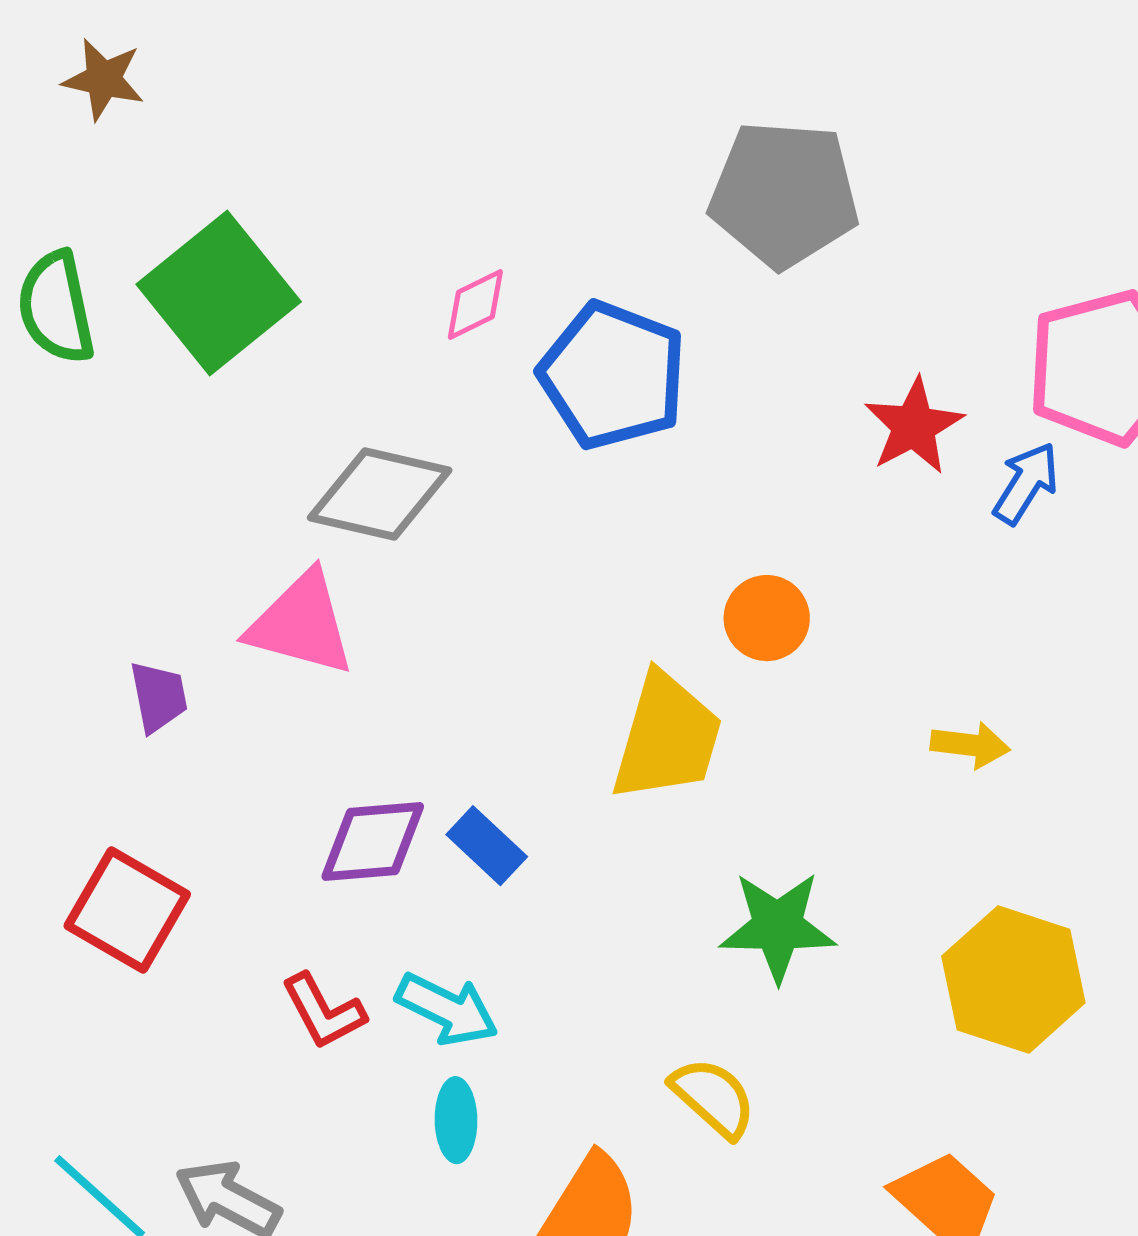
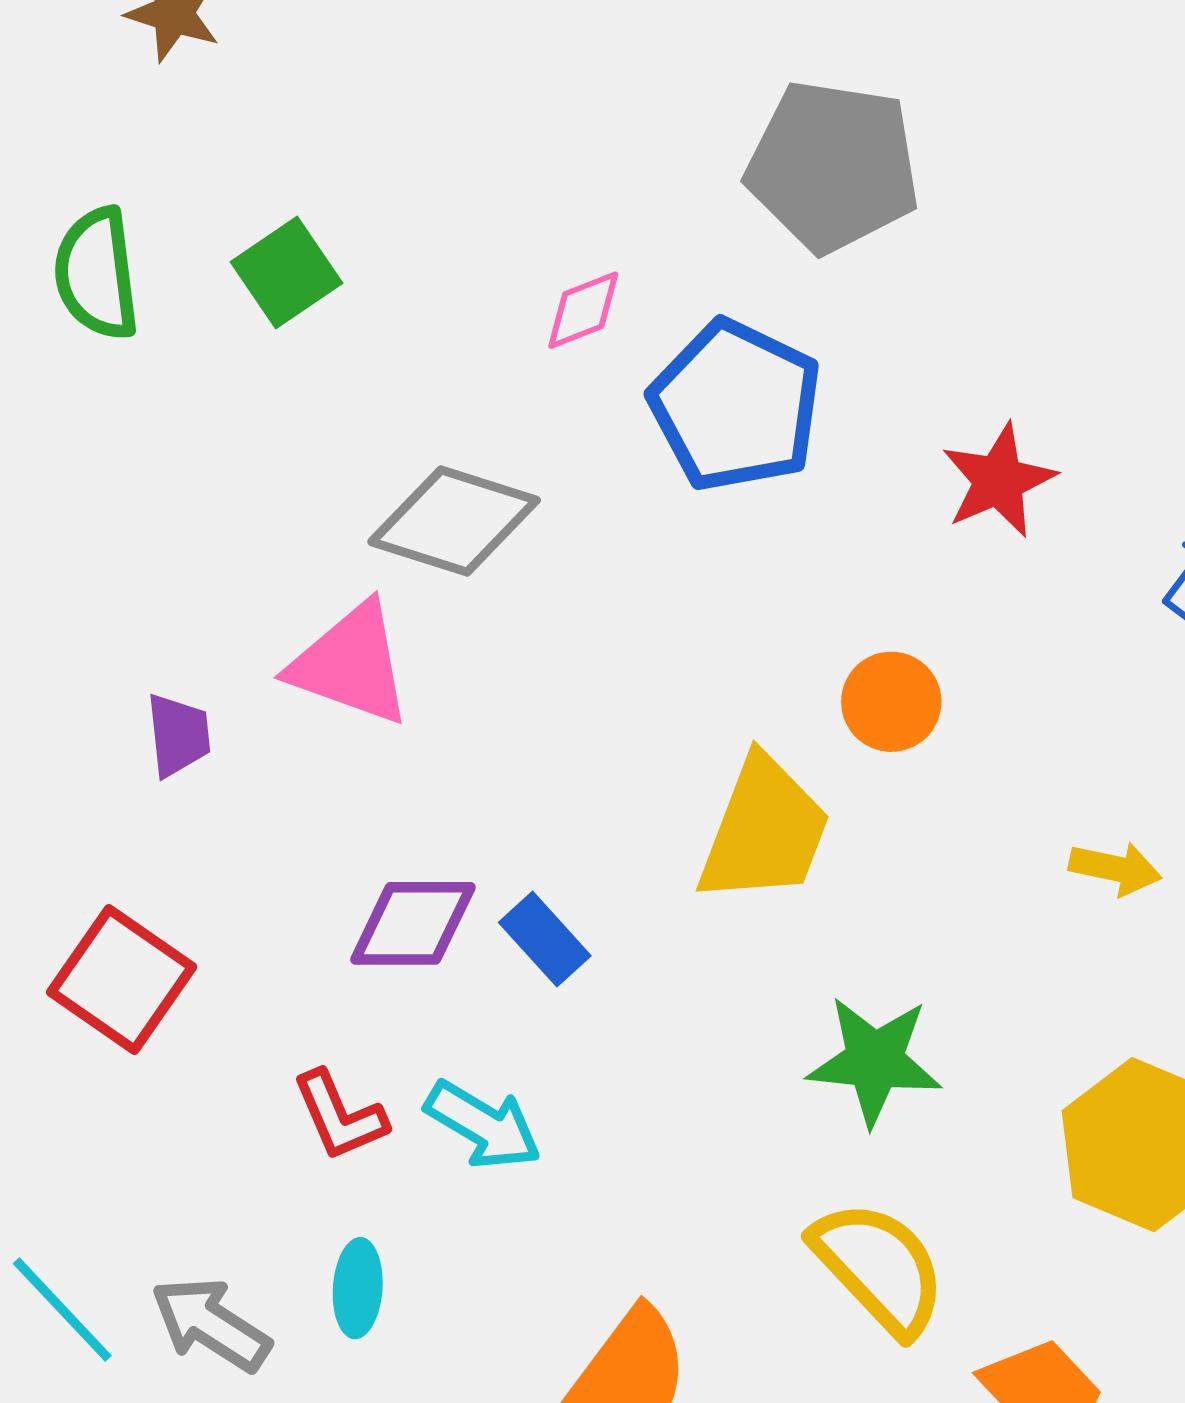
gray pentagon: (784, 194) -> (833, 166), moved
green square: (219, 293) -> (286, 272), size x0.6
red star: (914, 426) -> (999, 480), moved
yellow semicircle: (713, 1097) -> (879, 1268), moved, size x1.4
cyan ellipse: (456, 1120) -> (358, 1288), moved

